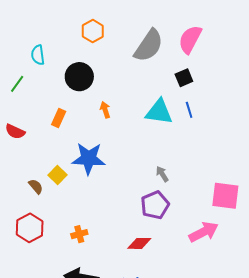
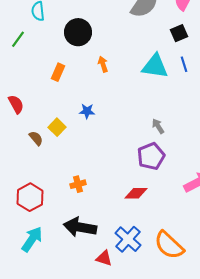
red semicircle: (15, 132) -> (16, 104), moved, turned -144
blue star: (89, 158) -> (87, 111), size x0.5
red hexagon: (30, 228) -> (30, 197), moved

